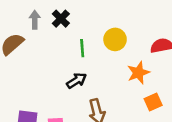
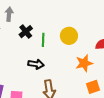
black cross: (61, 19) -> (26, 32), moved
black arrow: (77, 81) -> (36, 64), turned 35

